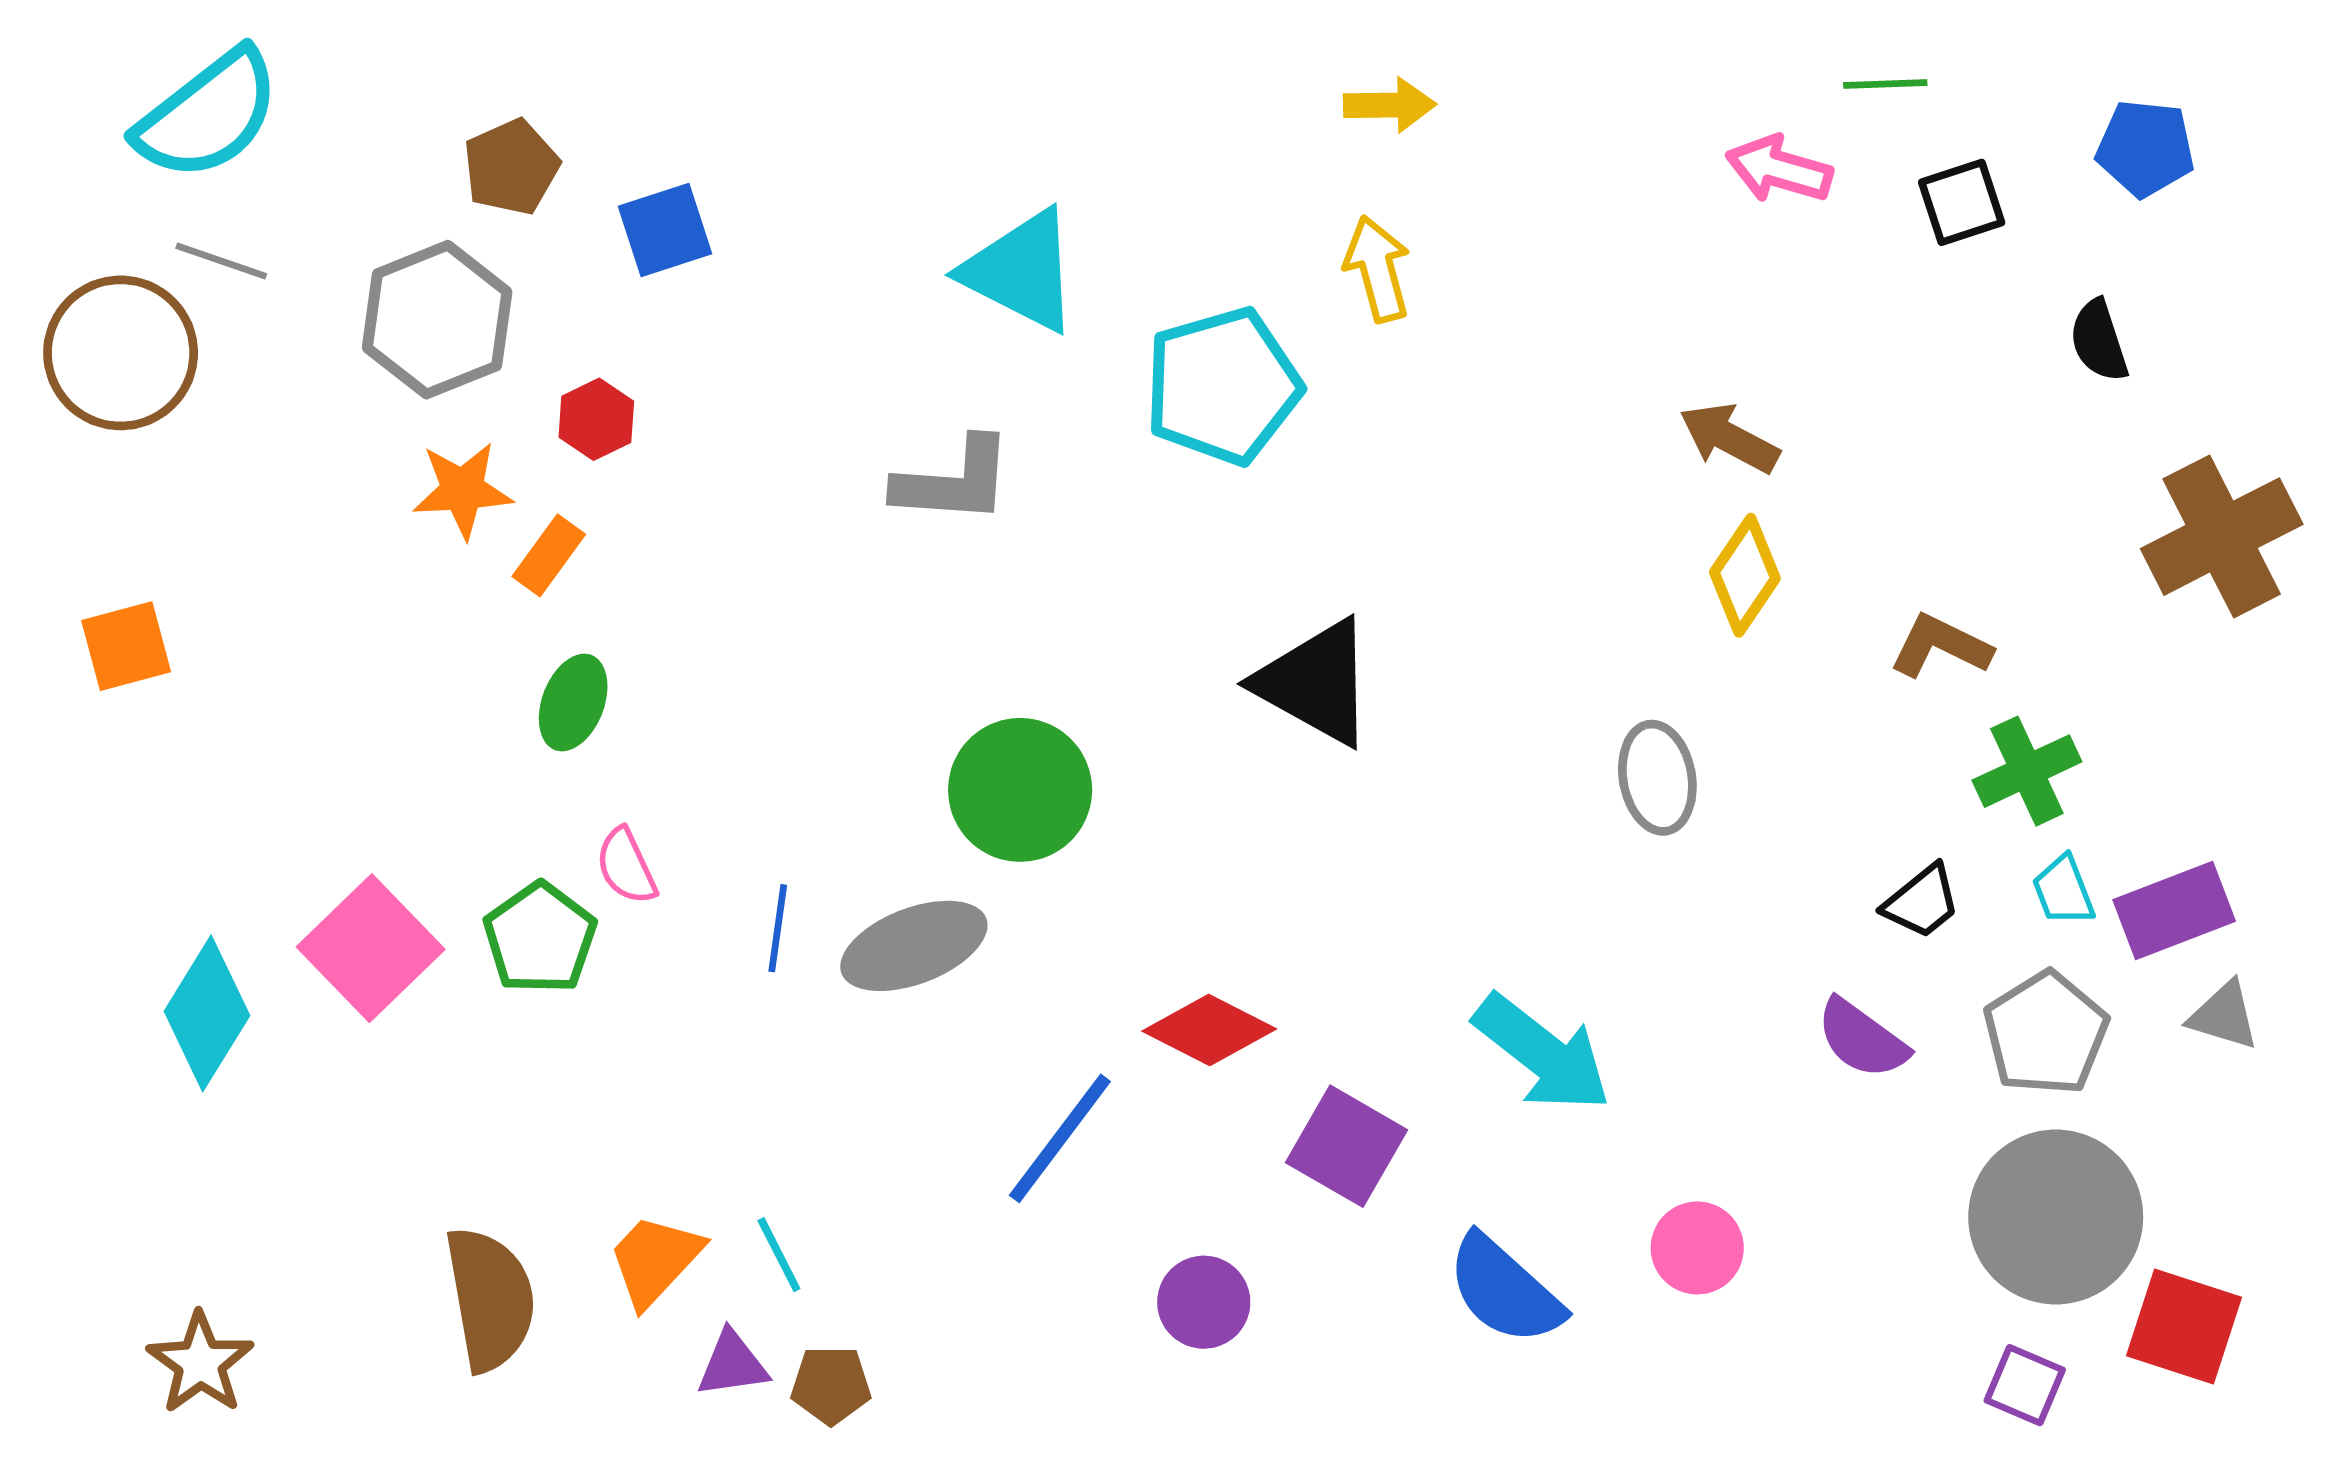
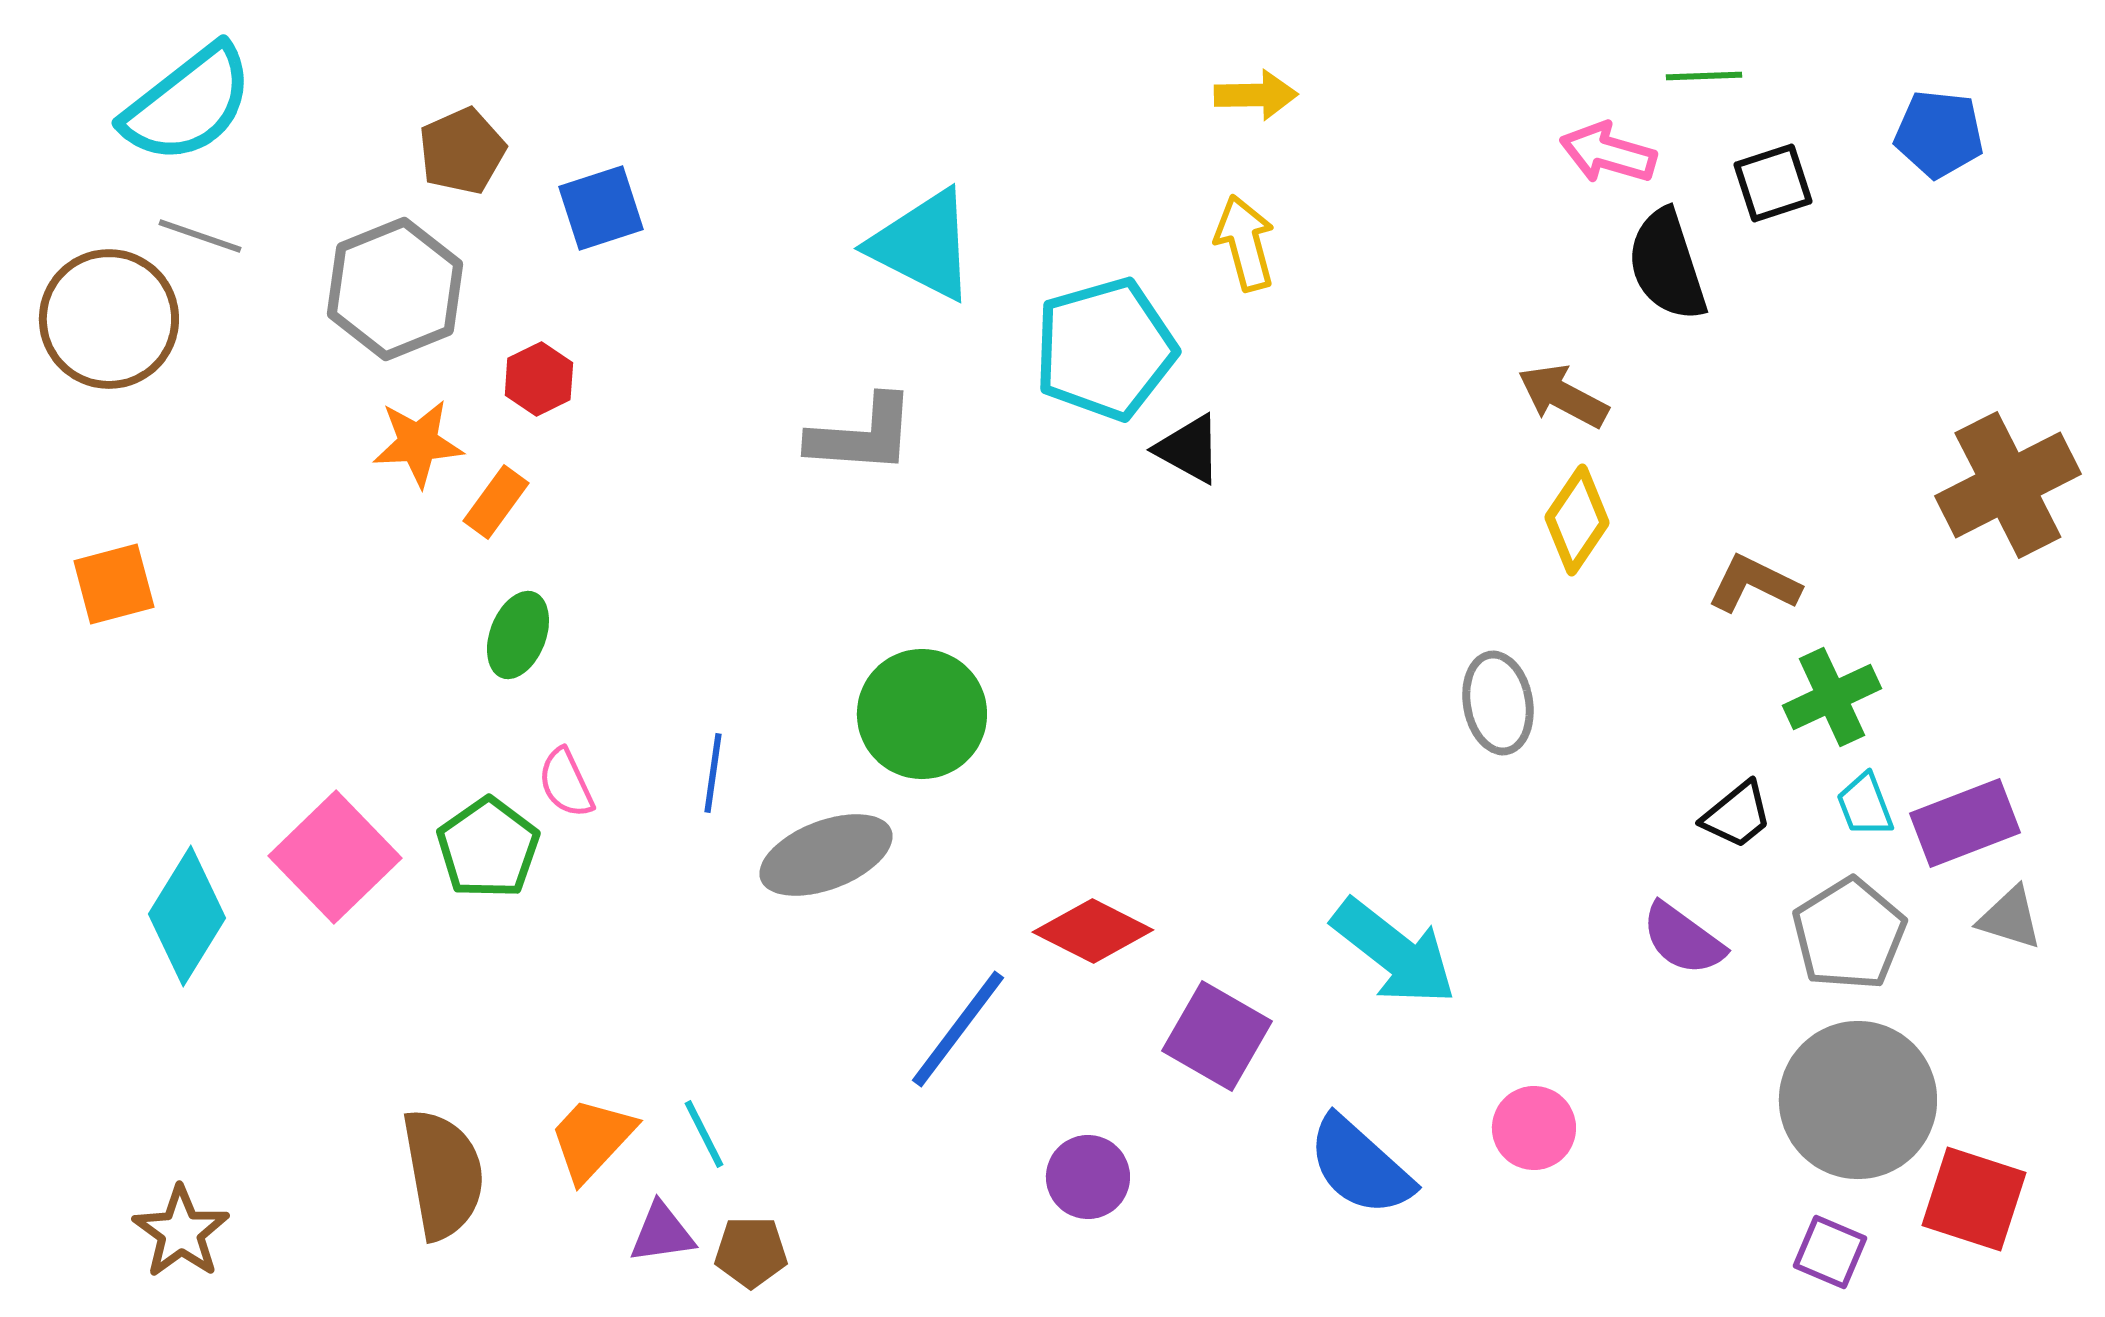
black semicircle: (2099, 341) -> (1667, 265), moved, size x1.5
black triangle: (1316, 683) -> (1189, 449), moved, size x0.6
blue line: (778, 928) -> (713, 773), moved

